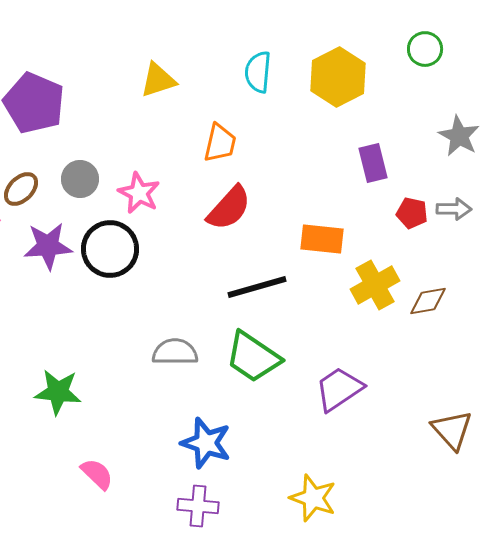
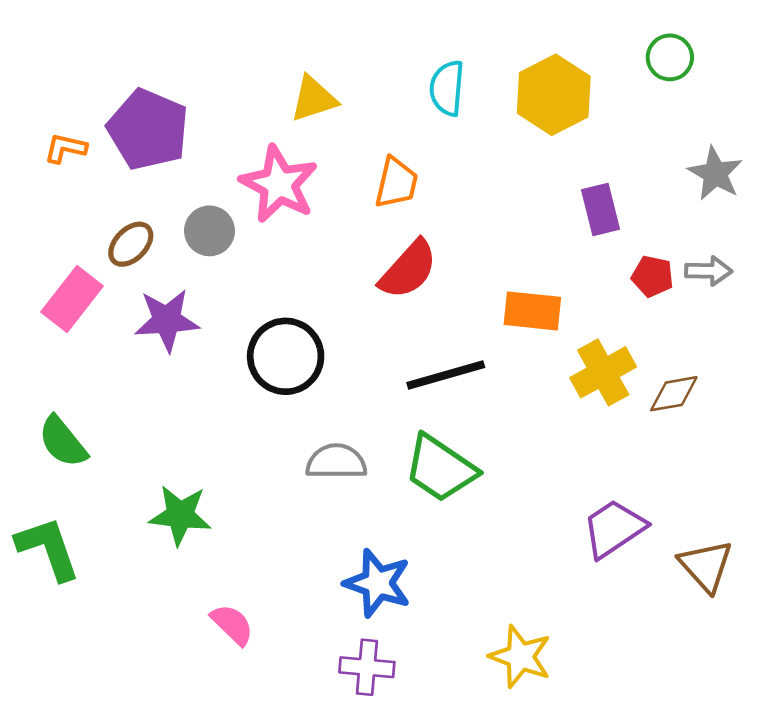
pink star: (139, 193) -> (279, 184), moved, size x1.4
black circle: (110, 249) -> (286, 356), moved
purple trapezoid: (339, 389) -> (614, 528), moved

